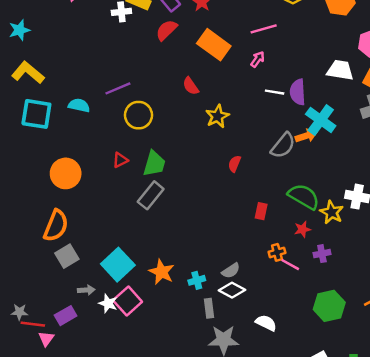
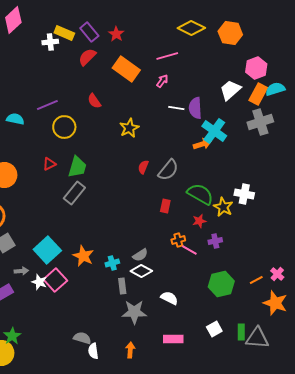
white trapezoid: (340, 70) -> (230, 90), turned -50
red semicircle: (191, 86) -> (94, 101), moved
gray semicircle: (283, 145) -> (168, 170), moved

